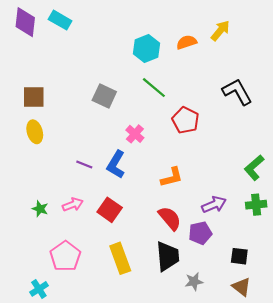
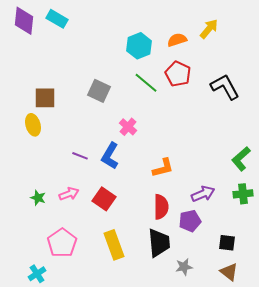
brown square: (34, 97) -> (45, 98), moved
red pentagon: (186, 120) -> (178, 74), moved
red semicircle: (170, 218) -> (161, 207), turned 40

